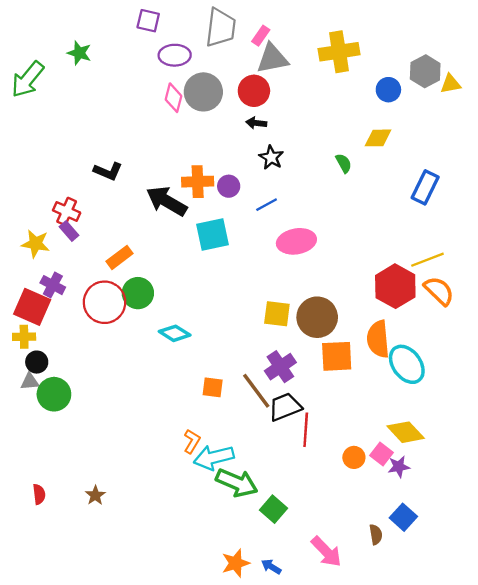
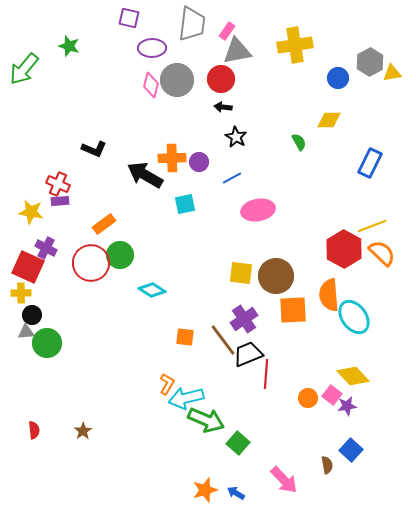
purple rectangle: (69, 231) -> (60, 201), turned -54
cyan square: (213, 234) -> (185, 204), size x0.7

